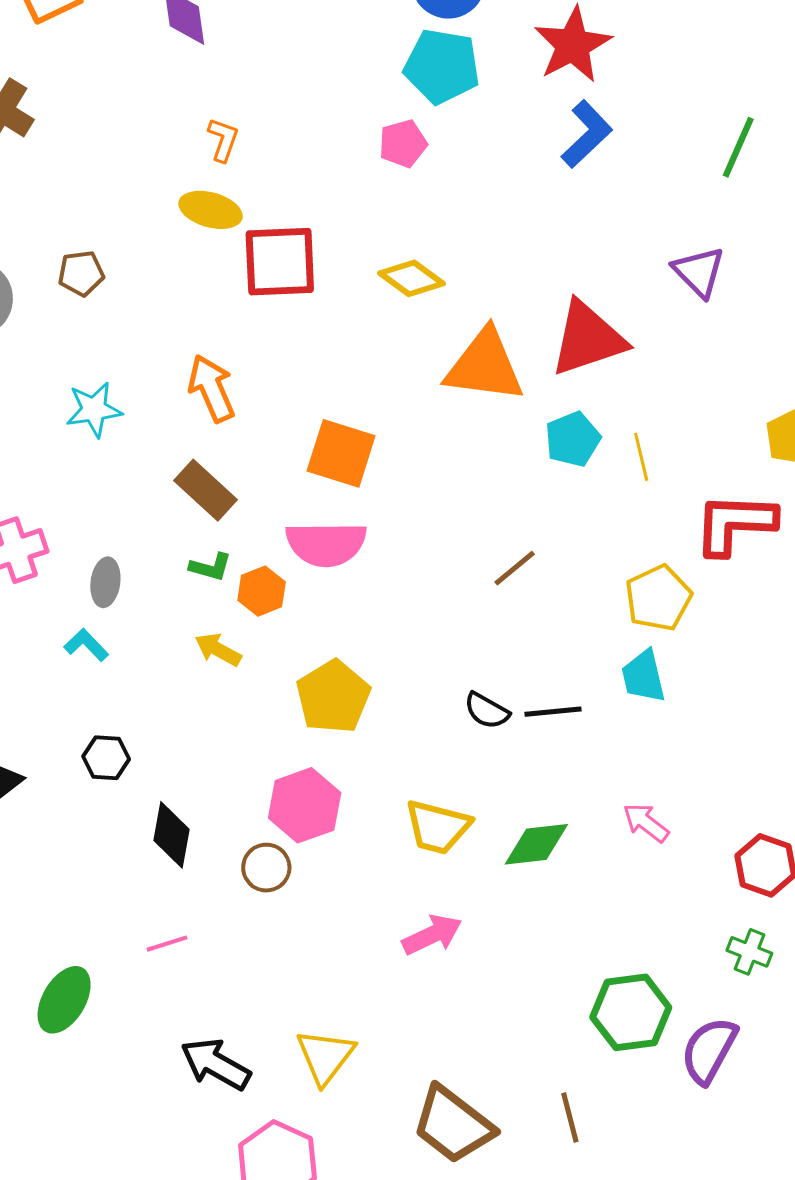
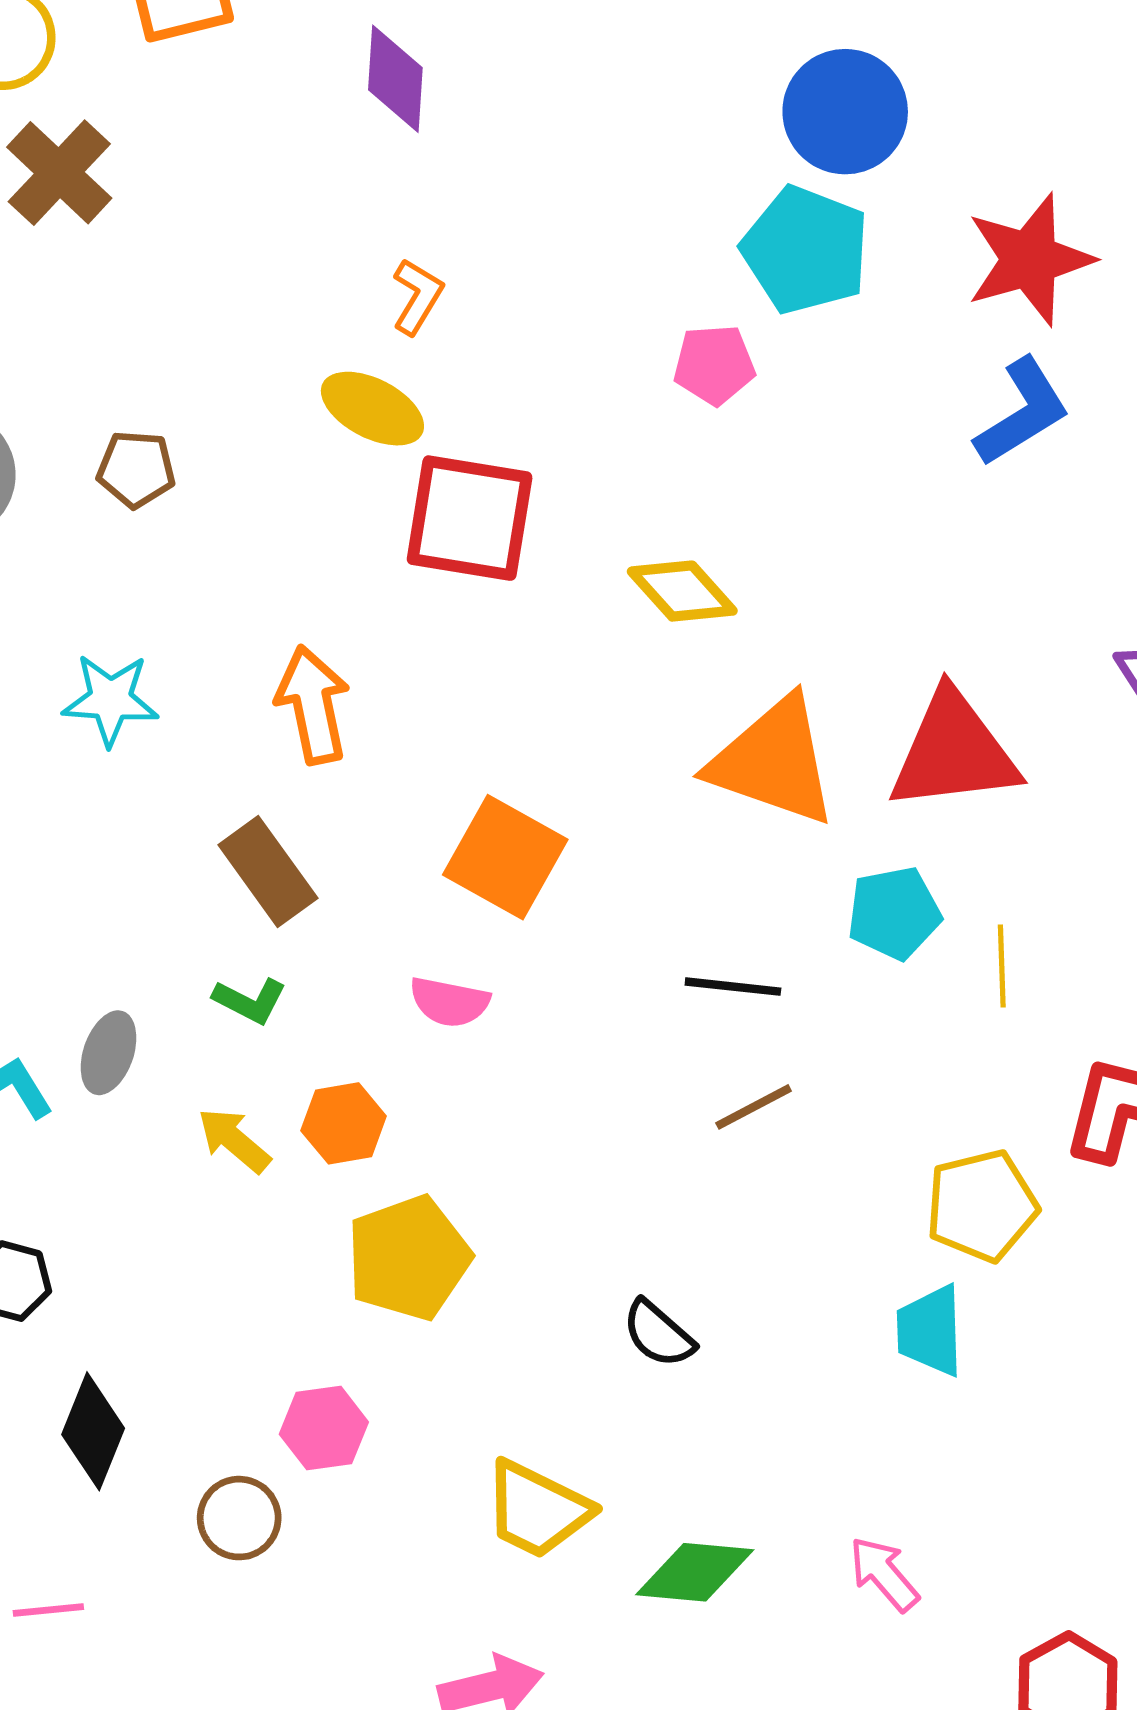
pink semicircle: (326, 544) -> (449, 1002), size x0.6
gray ellipse: (105, 582) -> (109, 1053), moved
orange hexagon: (262, 591) -> (344, 1123), moved
black line: (553, 712) -> (733, 987), moved
pink hexagon: (305, 805) -> (324, 1428), size x0.7

